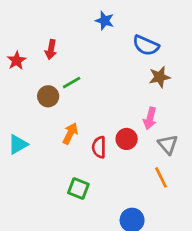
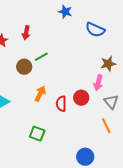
brown star: (160, 77) -> (108, 64), moved
green square: (78, 188) -> (37, 134), moved

